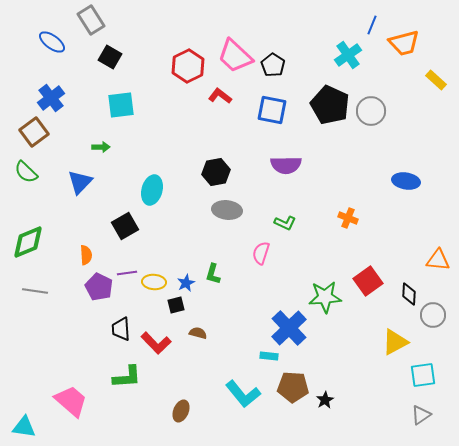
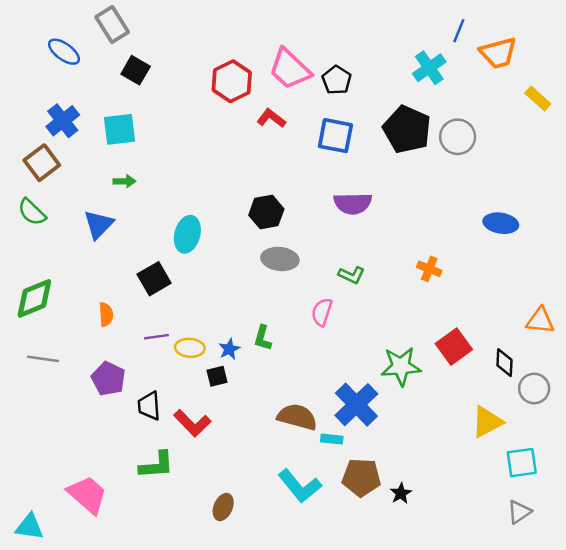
cyan square: (121, 105) -> (120, 129), moved
purple pentagon: (99, 287) -> (108, 379), moved
brown semicircle: (198, 333) -> (297, 417), moved, size x1.8

